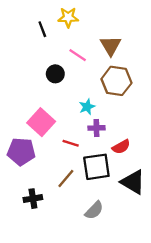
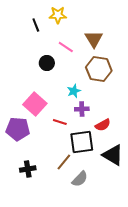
brown line: (66, 179) -> (64, 162), moved

